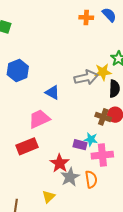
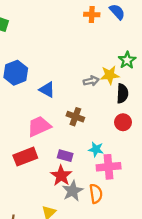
gray arrow: (86, 77) -> (91, 81), size x0.6
blue triangle: (52, 92) -> (47, 90), moved
brown cross: (103, 117) -> (75, 117), moved
purple rectangle: (80, 145) -> (65, 156), moved

